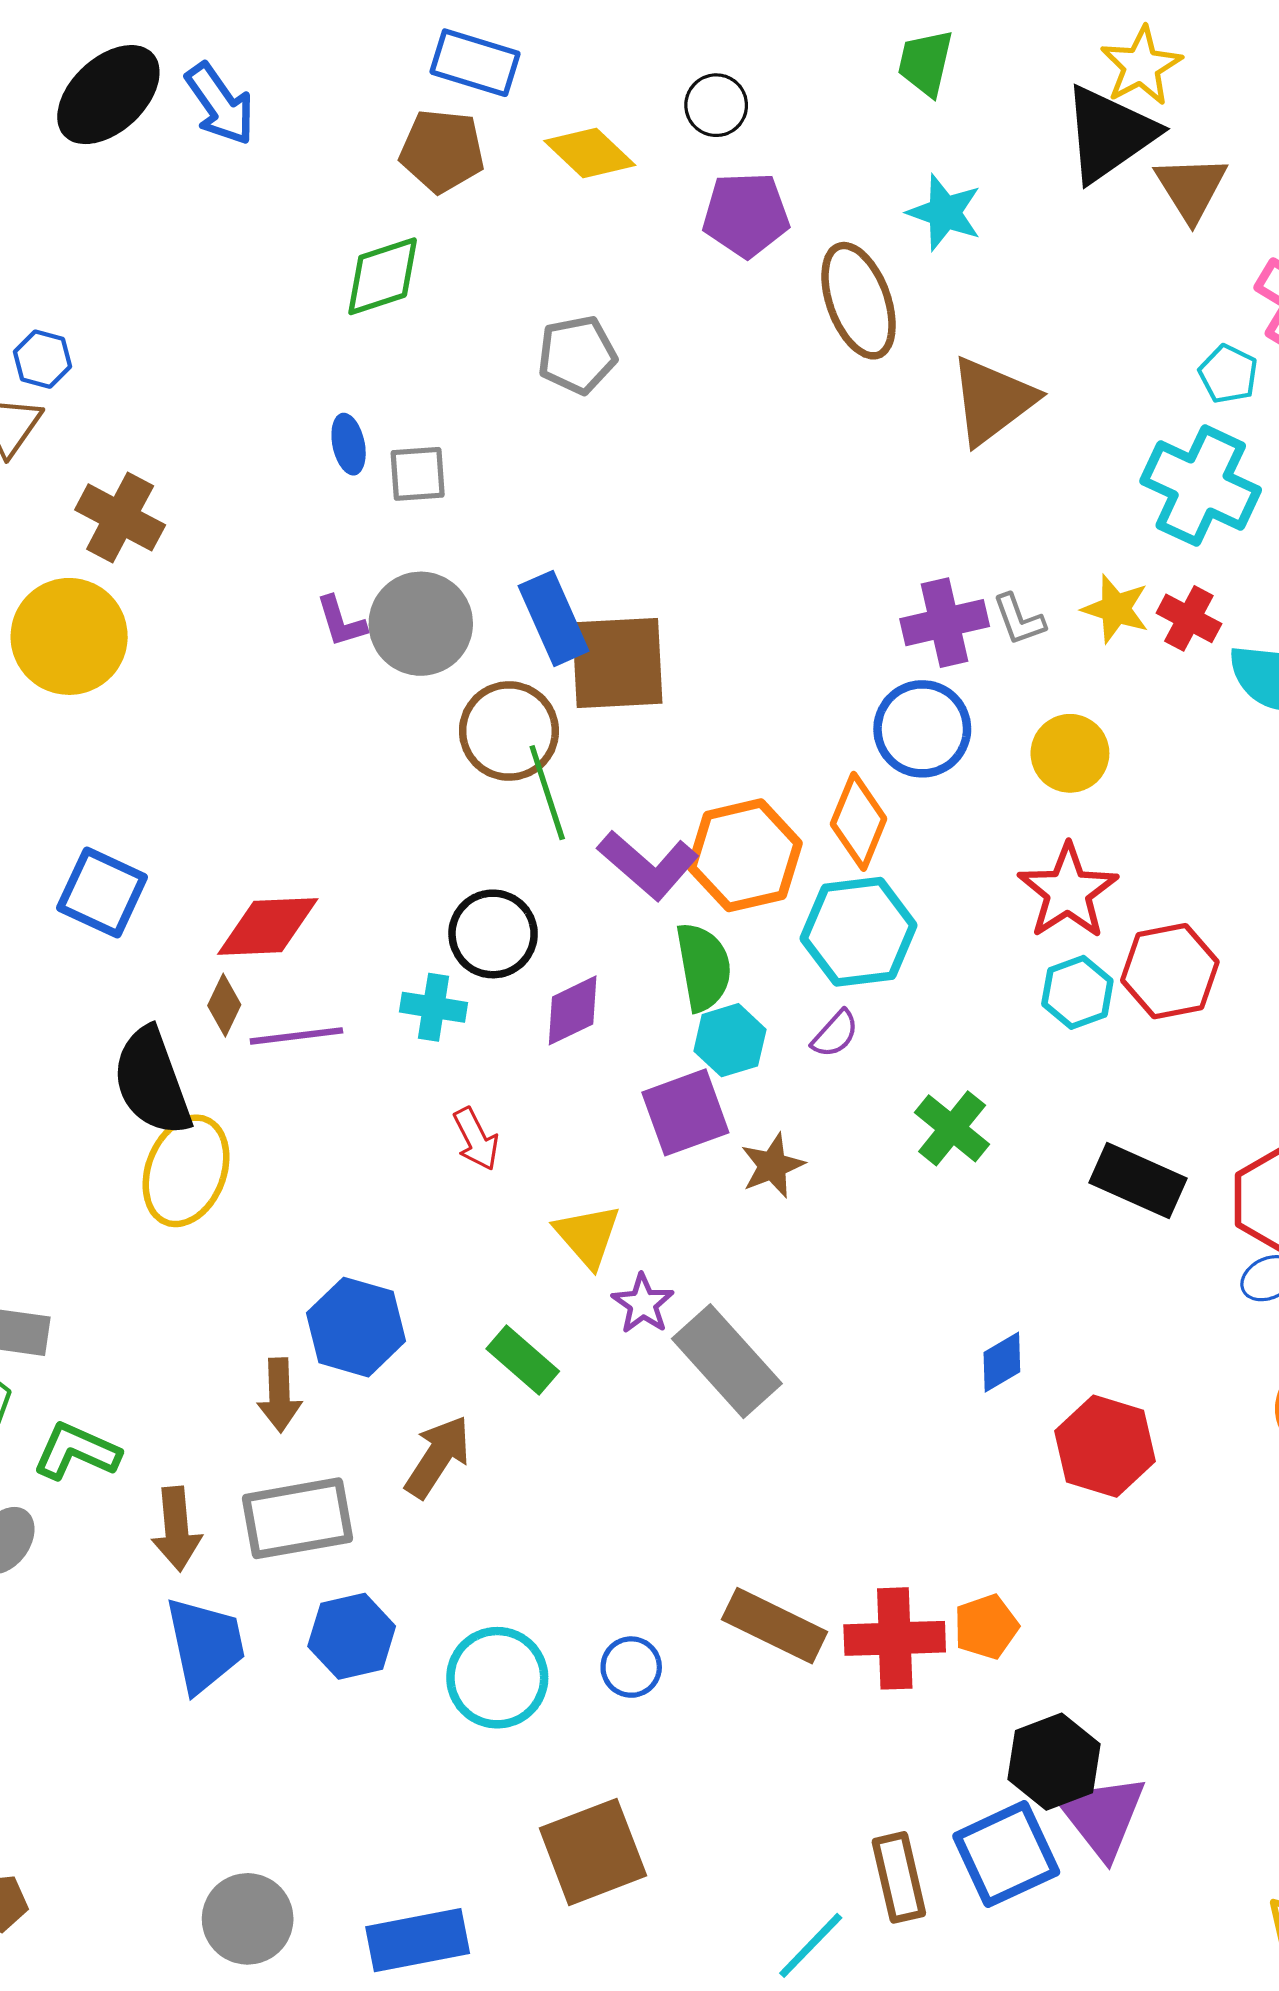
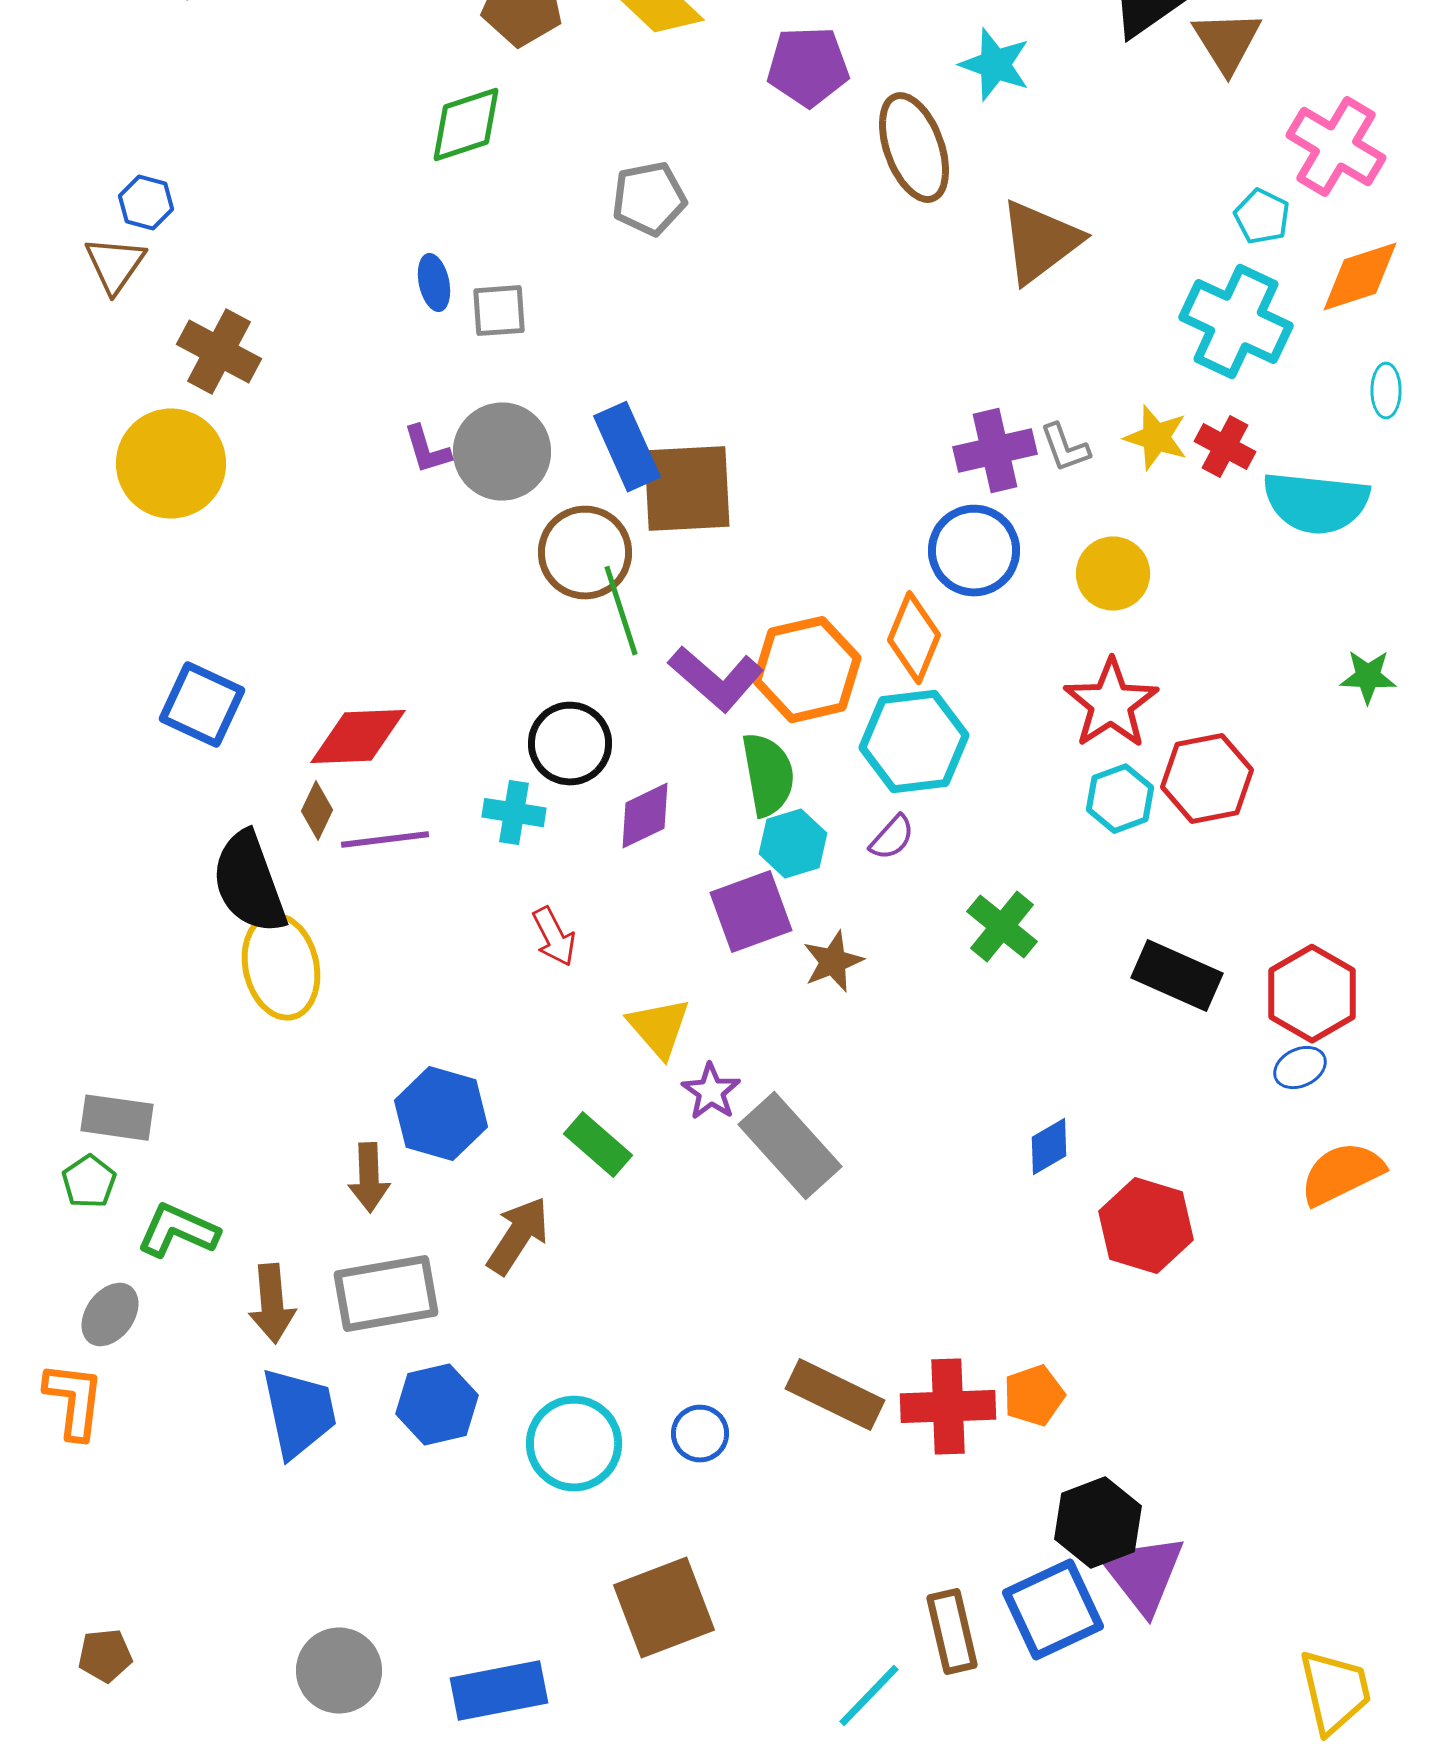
yellow ellipse: (186, 1171) -> (281, 967), turned -34

